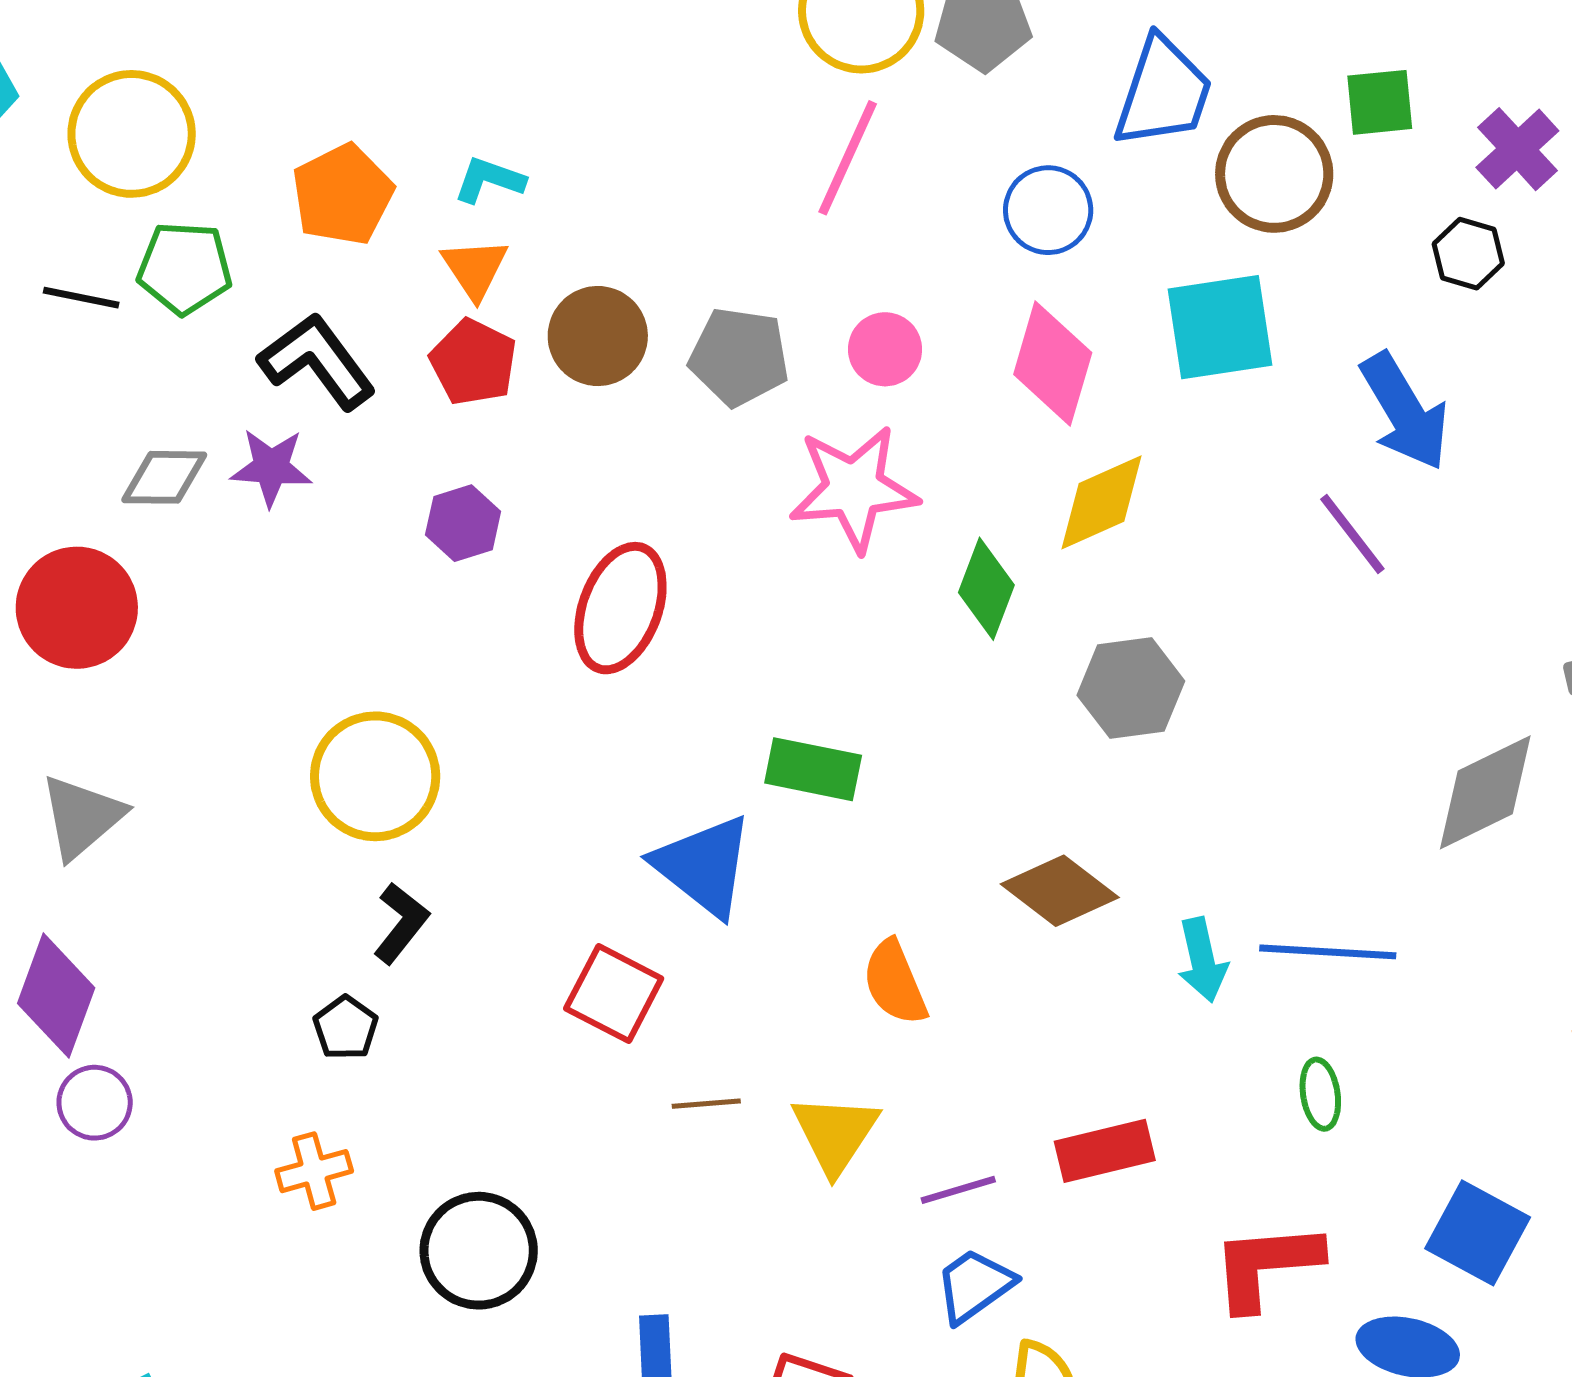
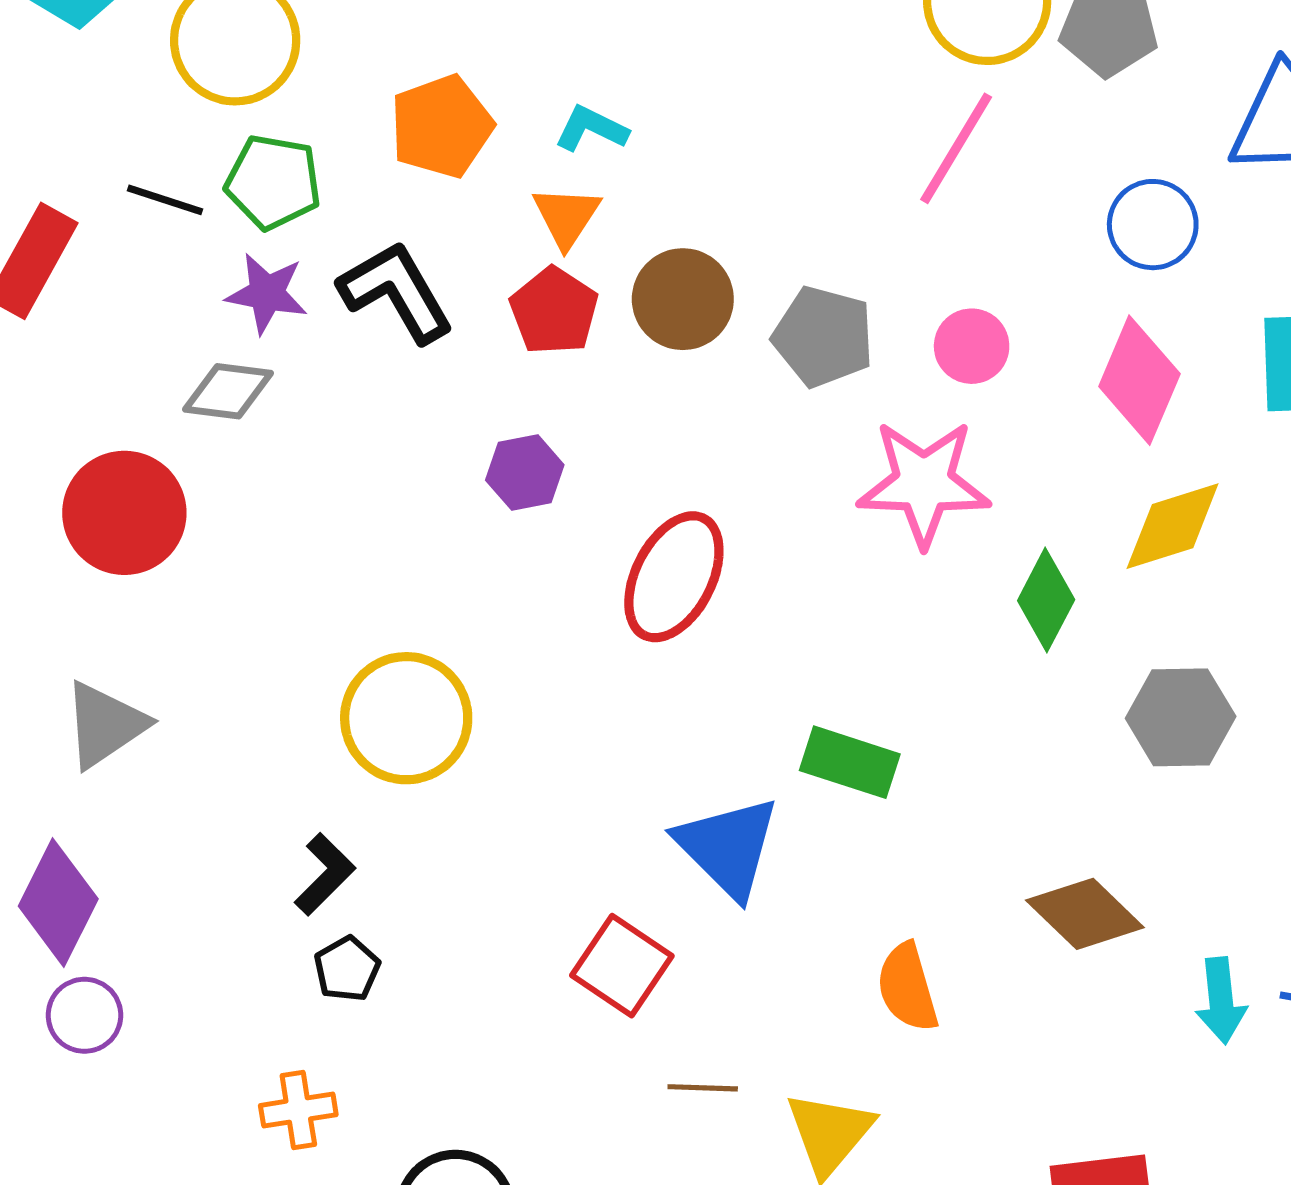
purple star: (271, 467) -> (267, 293), moved
black L-shape: (401, 923) -> (325, 874), moved

